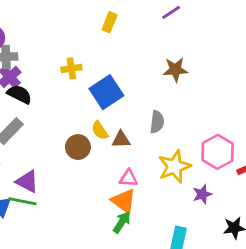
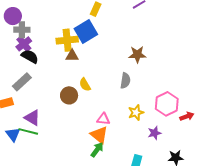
yellow cross: (71, 68) -> (67, 40), size x1.5
brown star: (175, 70) -> (137, 54), moved
blue square: (106, 92) -> (86, 32), moved
brown triangle: (121, 140) -> (72, 56), moved
yellow star: (174, 166) -> (136, 113), size x0.7

